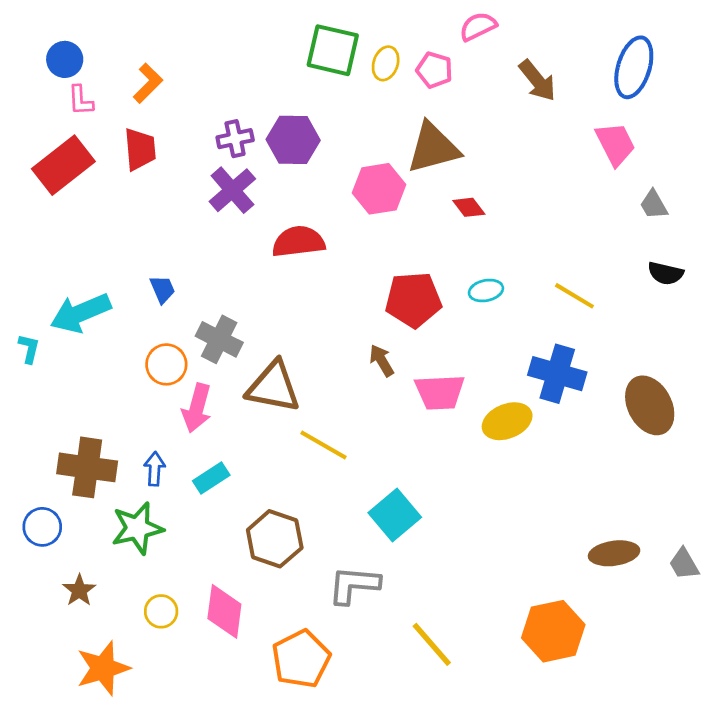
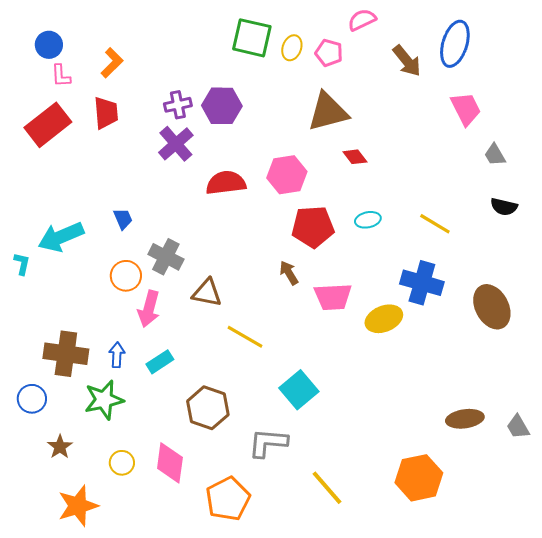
blue ellipse: (634, 67) -> (455, 44), moved
pink hexagon: (379, 189) -> (287, 175), moved
brown triangle: (273, 387) -> (207, 293), size x0.7

